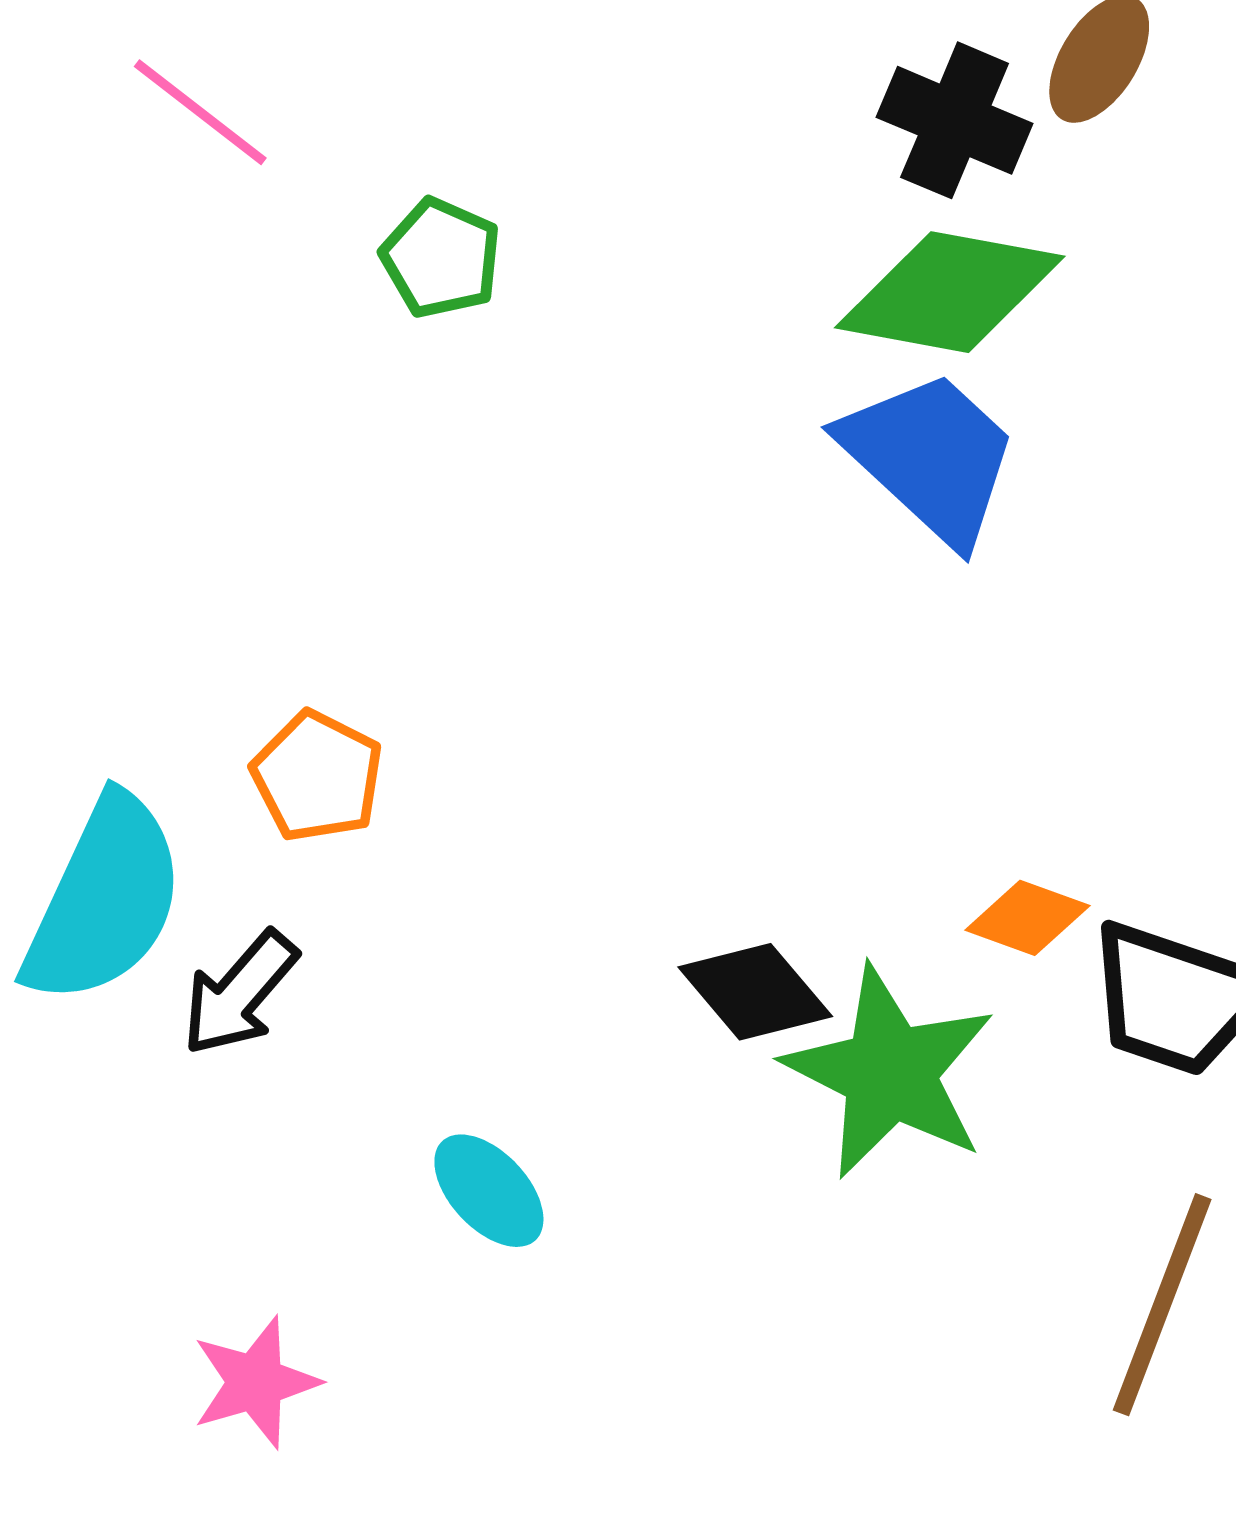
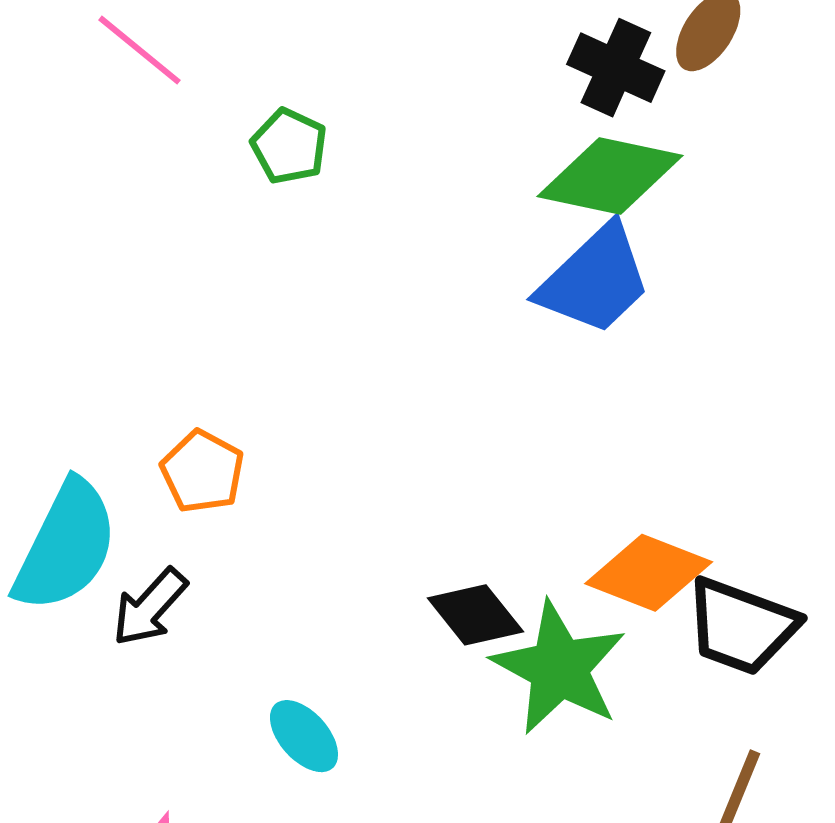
blue trapezoid: (930, 457) -> (595, 280), turned 92
orange diamond: (1027, 918) -> (649, 573), size x1.6

